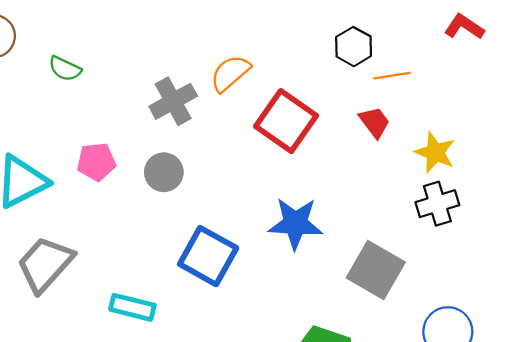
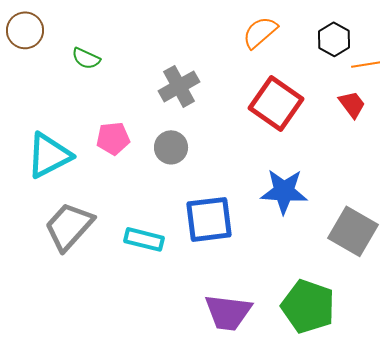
orange semicircle: (230, 73) -> (260, 32), moved
blue square: (208, 256) -> (209, 219), turned -36
cyan rectangle: (132, 307) -> (144, 239), moved

